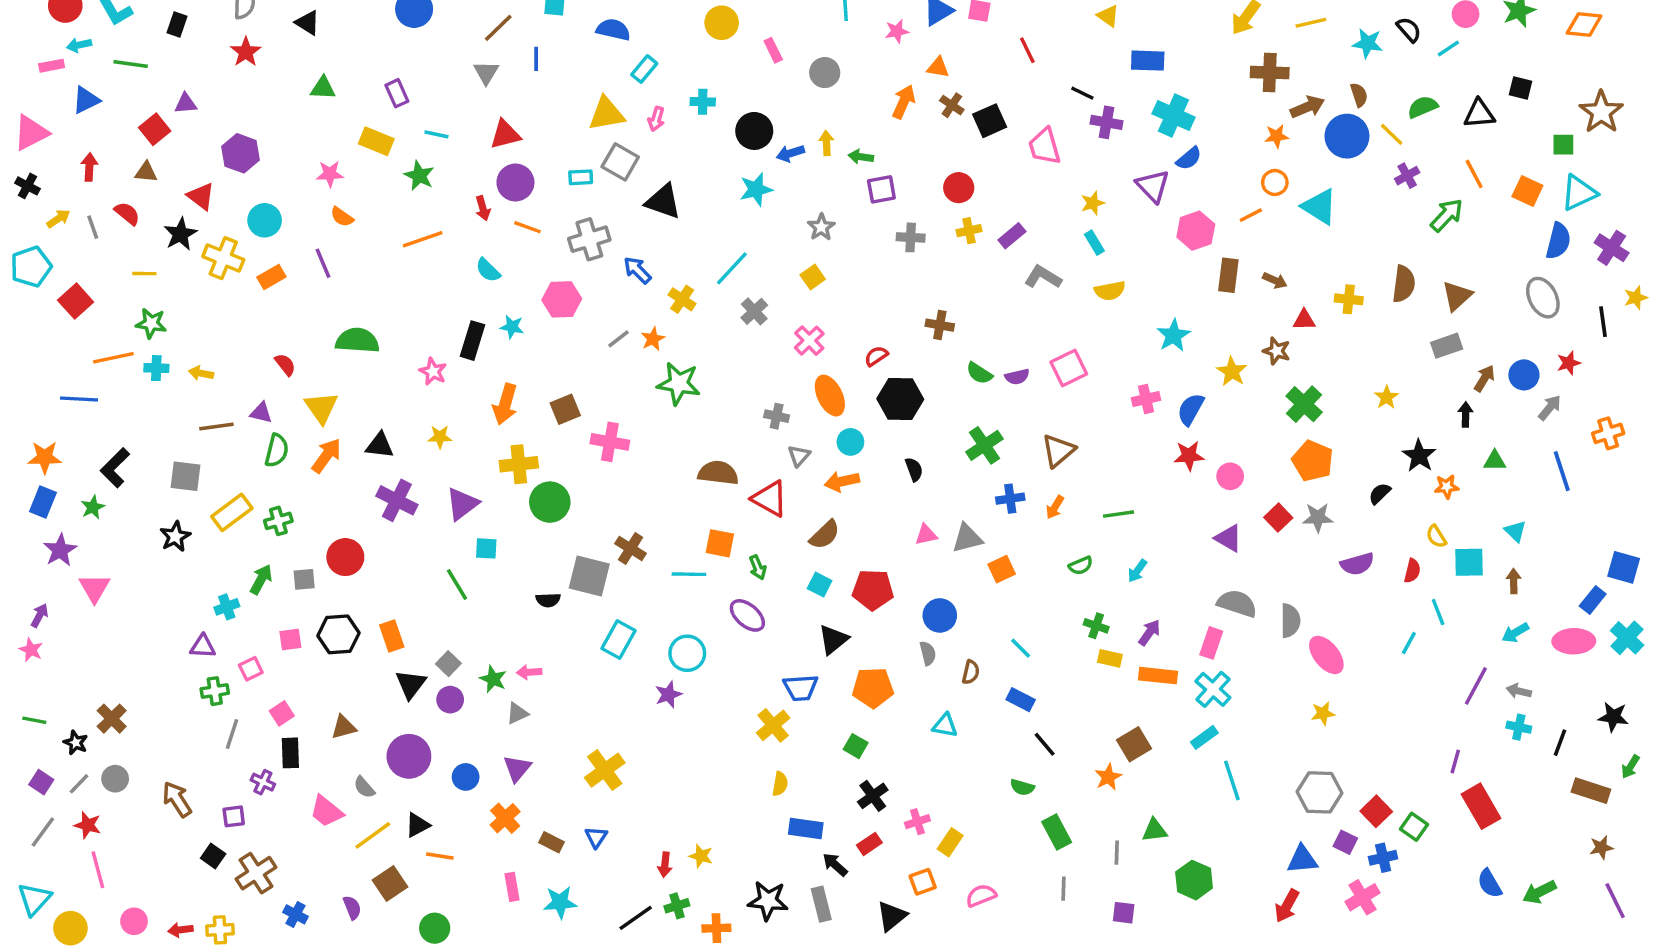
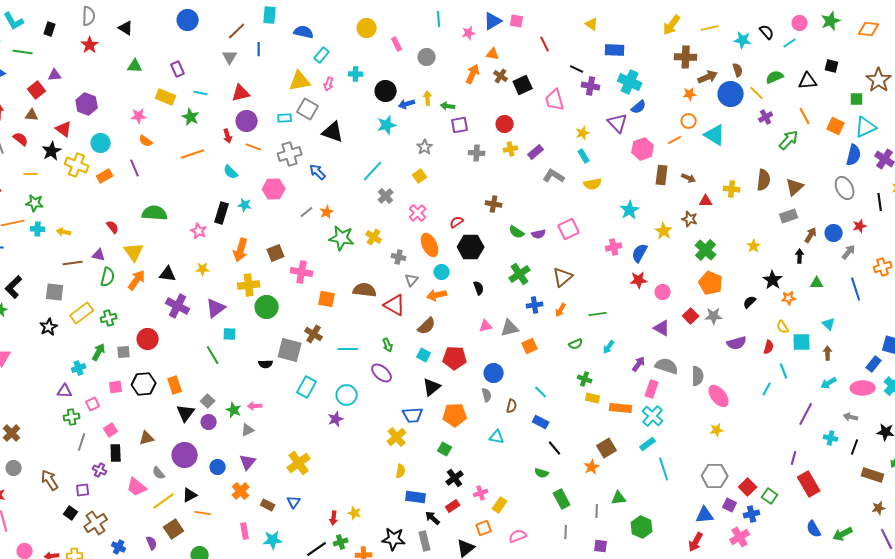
yellow cross: (682, 299) -> (374, 237), moved
orange square: (720, 543) -> (327, 299), moved
purple arrow: (1149, 633) -> (639, 364), moved
gray arrow: (1519, 691) -> (851, 417), moved

